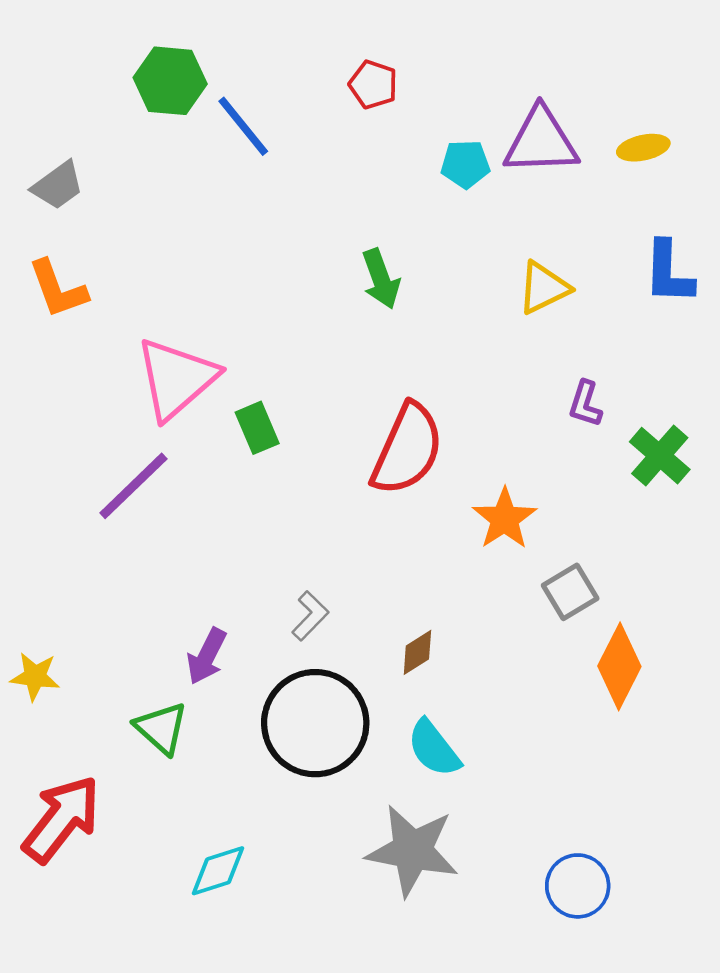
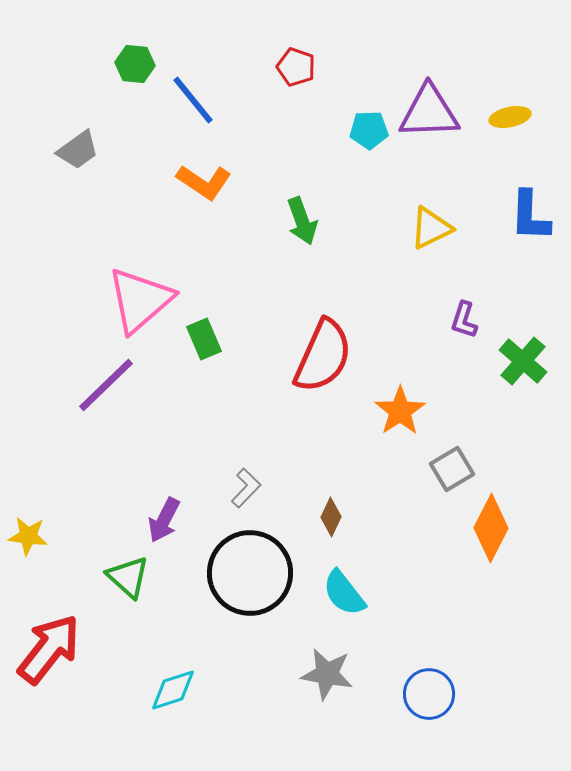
green hexagon: (170, 81) -> (135, 64), size x0.7
gray trapezoid: (58, 186) -> (78, 150), moved
orange L-shape: (58, 289) -> (204, 182), moved, turned -36
brown diamond: (417, 652) -> (331, 517), turned -33
gray star: (412, 851) -> (327, 674), size x0.7
blue circle: (578, 886) -> (429, 694), moved

